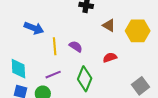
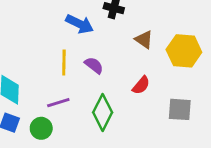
blue arrow: (34, 28) -> (80, 24), moved
red semicircle: (110, 57) -> (141, 85), turned 144
gray square: (140, 86) -> (180, 109), moved, turned 36

